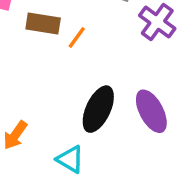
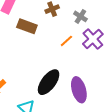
orange line: (77, 38) -> (66, 41), moved

